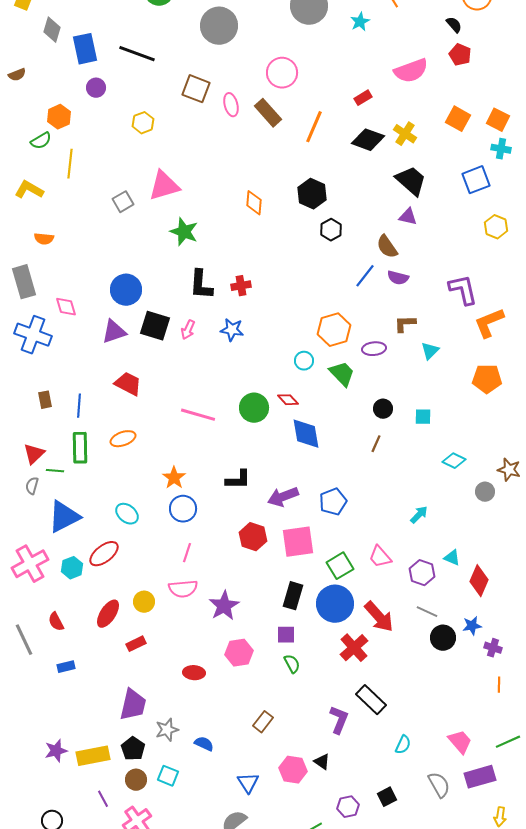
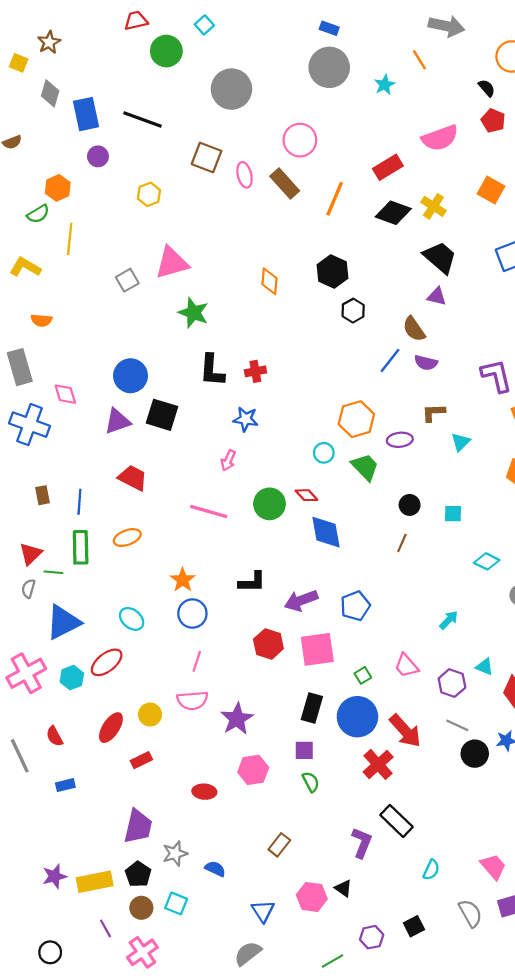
red rectangle: (363, 98) -> (388, 167), size x1.5
pink arrow: (188, 330) -> (228, 460), moved
green square: (340, 566) -> (363, 675), size x0.6

